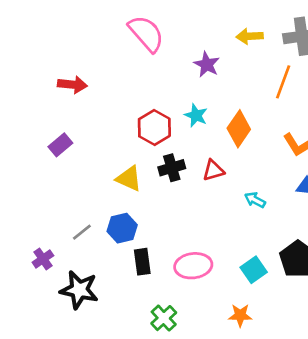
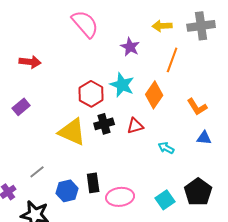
orange line: (283, 82) -> (172, 60), moved
cyan star: (196, 115) -> (122, 85), size x1.4
yellow triangle: (129, 178) -> (72, 132), size x1.4
blue hexagon: (122, 228) -> (67, 191), moved
black rectangle: (142, 262) -> (93, 183), moved

